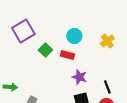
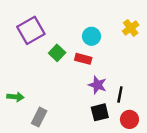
yellow cross: (107, 41) -> (131, 28), moved
black line: (107, 87) -> (120, 94), moved, turned 32

